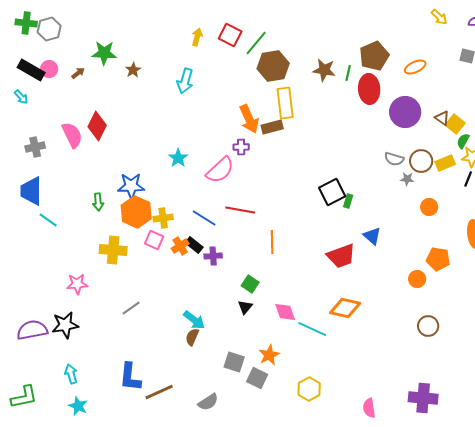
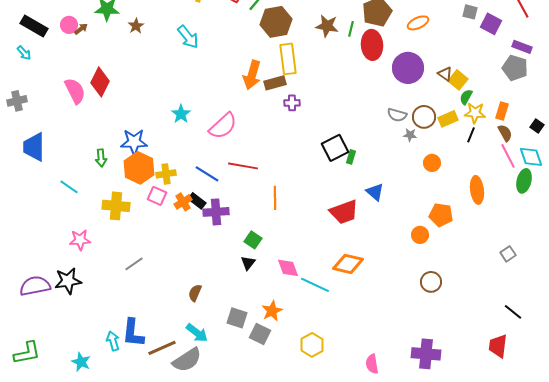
pink circle: (49, 69) -> (69, 25), moved
cyan arrow: (185, 81) -> (188, 37), turned -55
orange arrow: (249, 119) -> (252, 75), turned 40
gray cross: (35, 147) -> (17, 101), moved
purple cross: (241, 147) -> (292, 103), moved
cyan line: (48, 220) -> (69, 187), moved
purple cross: (213, 256) -> (216, 212), size x1.4
cyan arrow: (194, 320) -> (197, 333), moved
cyan arrow: (71, 374) -> (113, 341), moved
gray semicircle: (208, 402) -> (187, 360), moved, size x1.4

